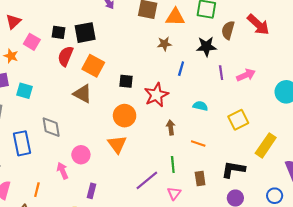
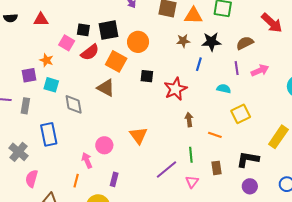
red triangle: (13, 21) -> (41, 20), turned 42
brown semicircle: (228, 30) -> (245, 43), moved, turned 48
pink square: (32, 42) -> (67, 43), moved
black star: (206, 46) -> (211, 42), moved
orange star: (11, 56) -> (46, 60), moved
red semicircle: (65, 56) -> (90, 52), turned -150
cyan semicircle: (200, 106) -> (224, 89), moved
orange circle: (125, 116) -> (138, 42), moved
yellow square: (238, 120) -> (241, 114), moved
gray diamond: (51, 127) -> (74, 104), moved
orange line: (37, 190) -> (76, 181), moved

